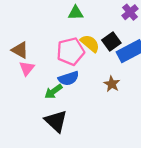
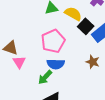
yellow semicircle: (90, 43) -> (73, 14), moved
blue semicircle: (69, 78) -> (56, 64), turned 30

